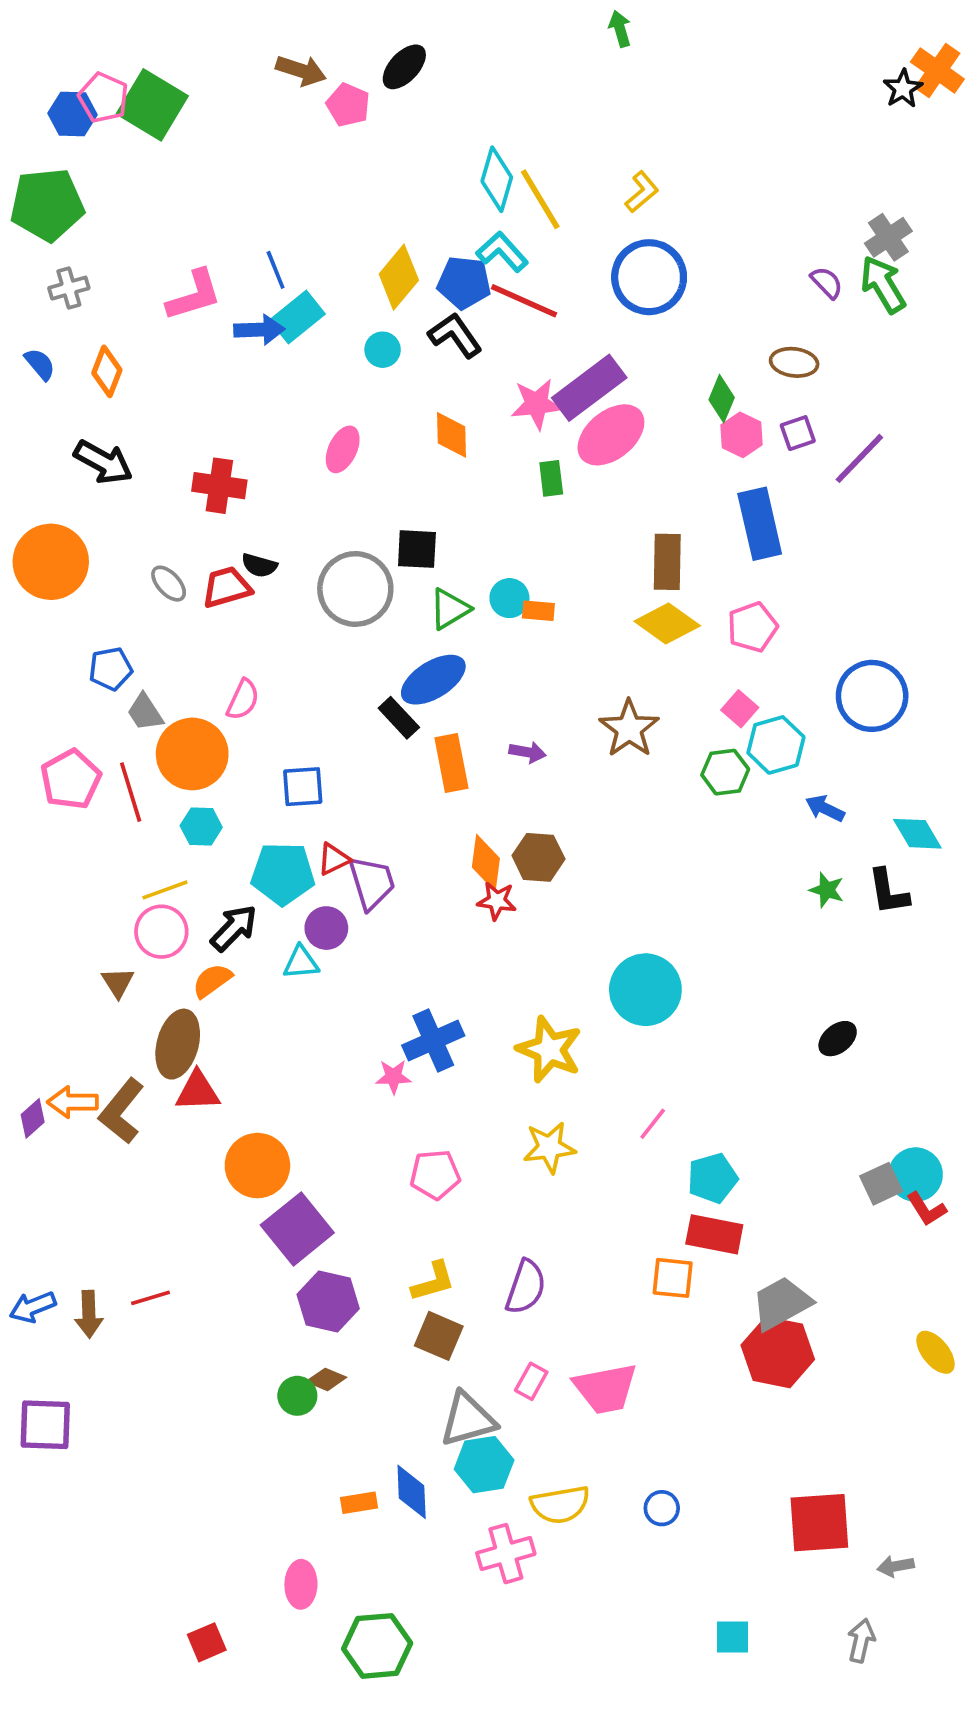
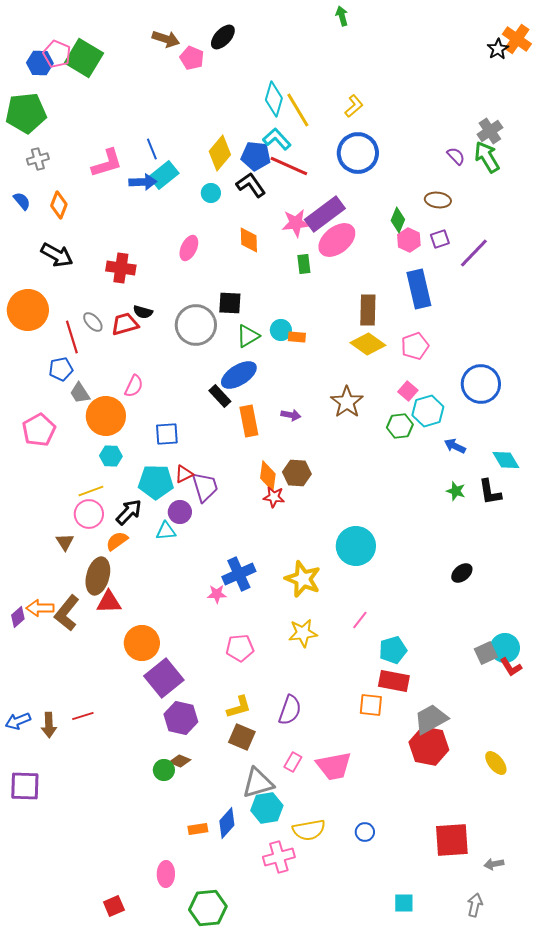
red line: (131, 792) -> (72, 337), moved
yellow ellipse: (935, 1352) -> (496, 763), moved
blue diamond: (412, 1492) -> (227, 823), turned 44

